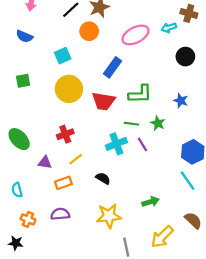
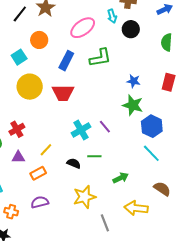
cyan arrow: (169, 28) -> (112, 16), turned -80
orange circle: (89, 31) -> (39, 40), moved
black circle: (185, 57) -> (131, 29), moved
green L-shape: (140, 94) -> (100, 58), moved
green star: (158, 123) -> (133, 105), moved, size x1.5
green line: (132, 124) -> (94, 156), moved
red cross: (65, 134) -> (17, 129), moved
yellow arrow: (162, 237) -> (136, 208), turned 60

